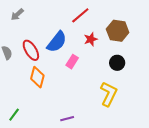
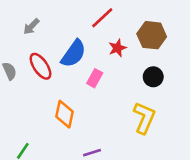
gray arrow: (17, 15) -> (31, 27), moved
orange diamond: (37, 77) -> (65, 114), moved

